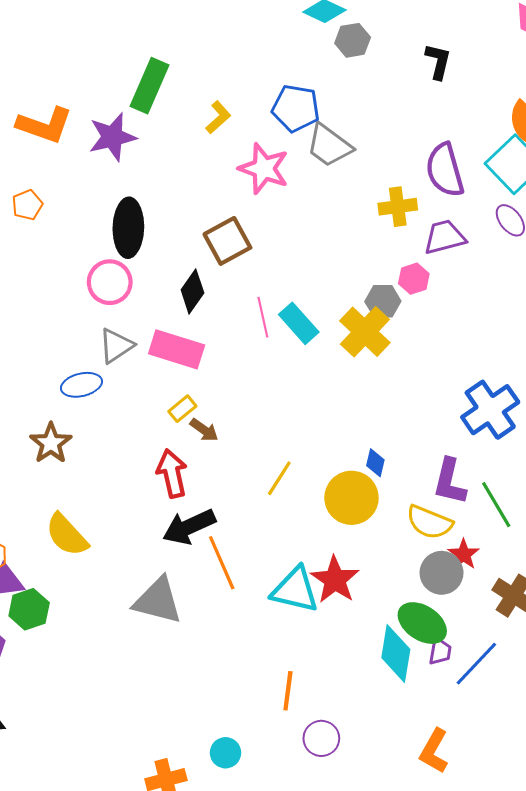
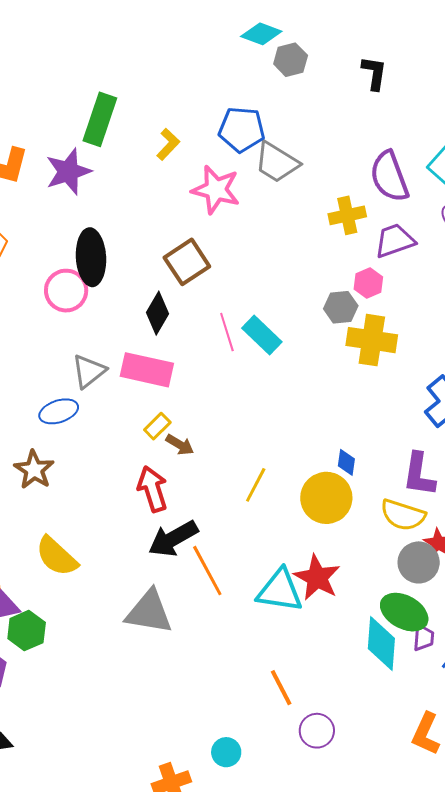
pink circle: (110, 282) -> (66, 291), moved
yellow cross: (365, 332) -> (372, 340), moved, turned -30
orange line: (288, 691) -> (281, 688), turned -30

